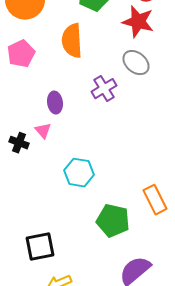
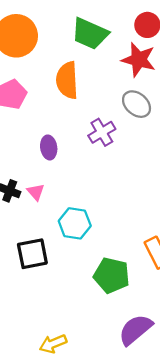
pink triangle: (43, 131) -> (36, 192), moved
black square: (40, 247) -> (32, 254), moved

